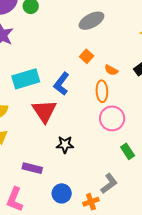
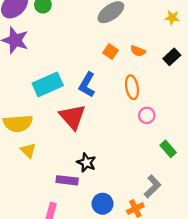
orange semicircle: (111, 70) -> (138, 51), moved
pink circle: (112, 118) -> (147, 115), size x0.6
black star: (65, 145) -> (86, 162), moved, turned 30

